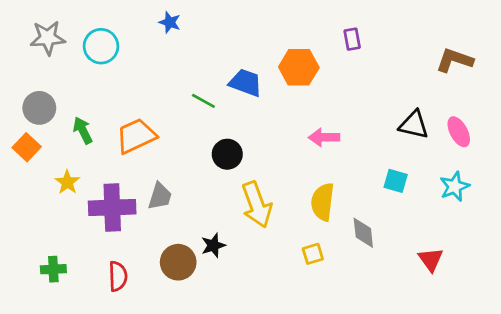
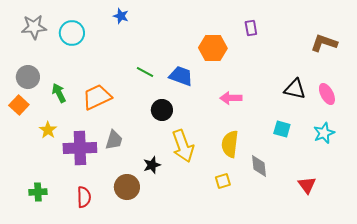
blue trapezoid: (245, 83) -> (181, 76), moved
black star: (213, 245) -> (152, 165), moved

